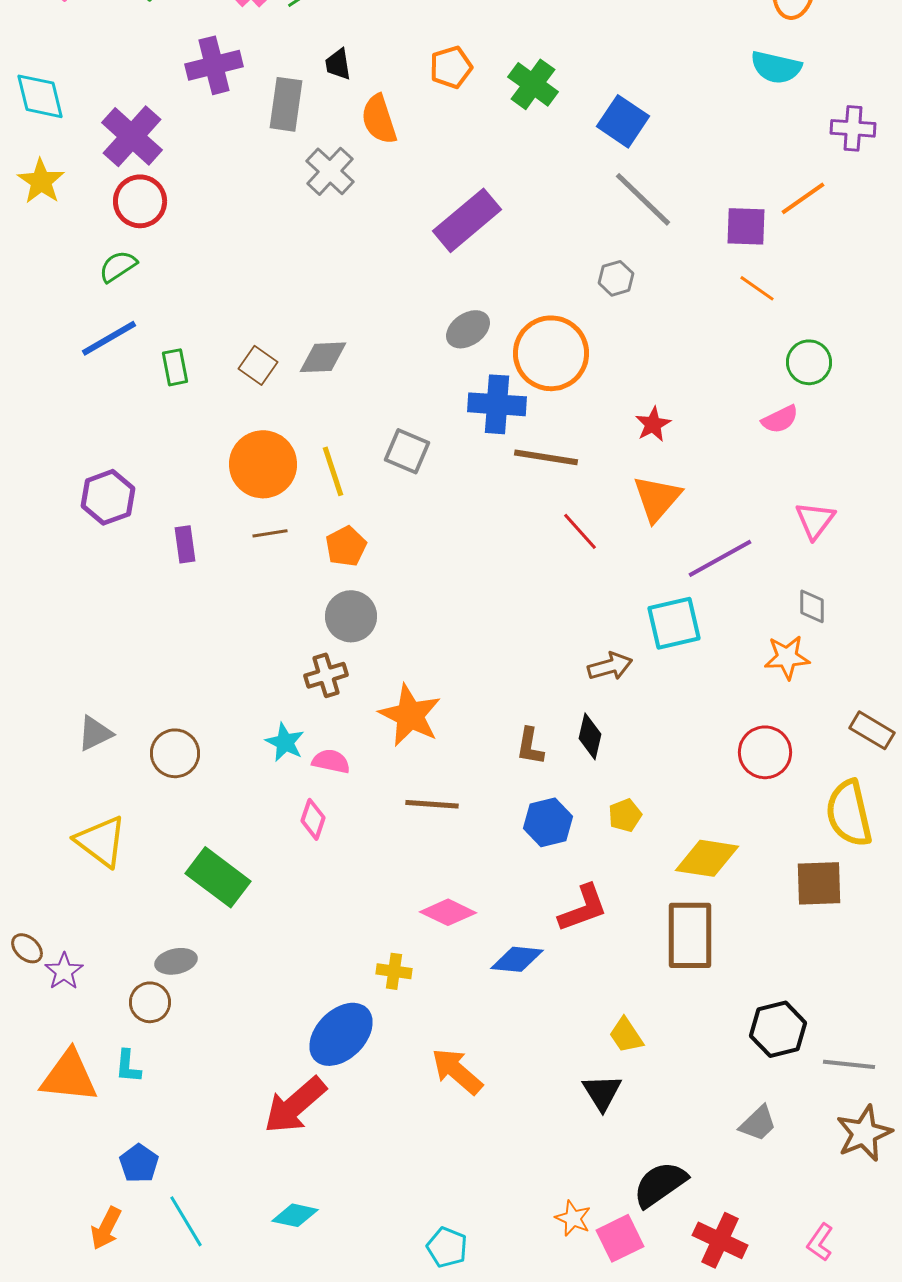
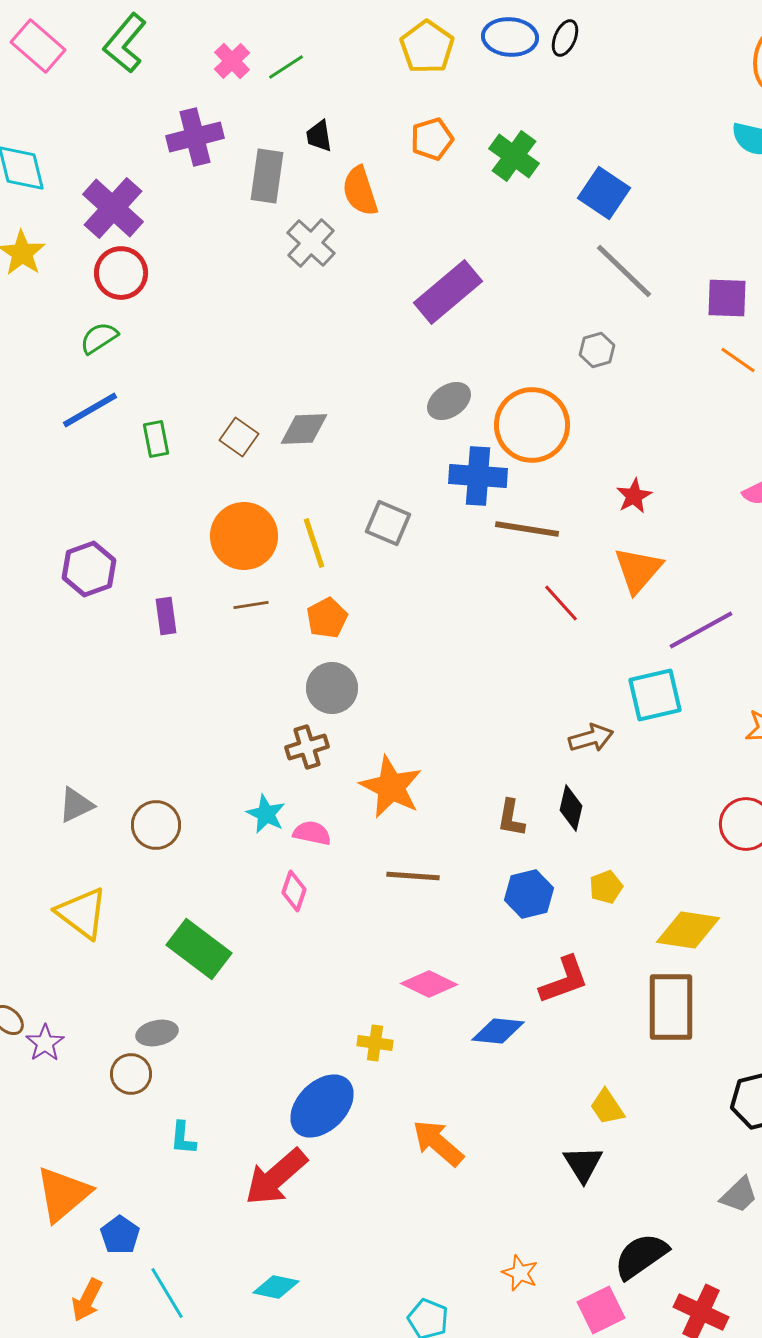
cyan L-shape: (128, 1066) -> (183, 1138), moved
orange triangle: (69, 1076) -> (63, 1194), moved, turned -46
orange star: (573, 1218) -> (520, 1273), moved

